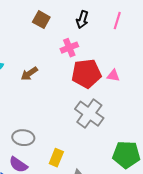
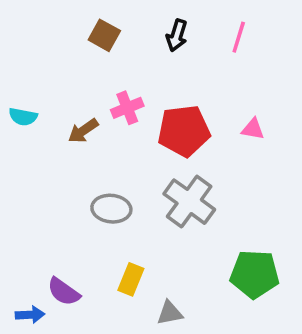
pink cross: (69, 48) -> (127, 108), moved
pink triangle: (113, 76) -> (253, 129), moved
gray ellipse: (23, 138) -> (111, 209), moved

